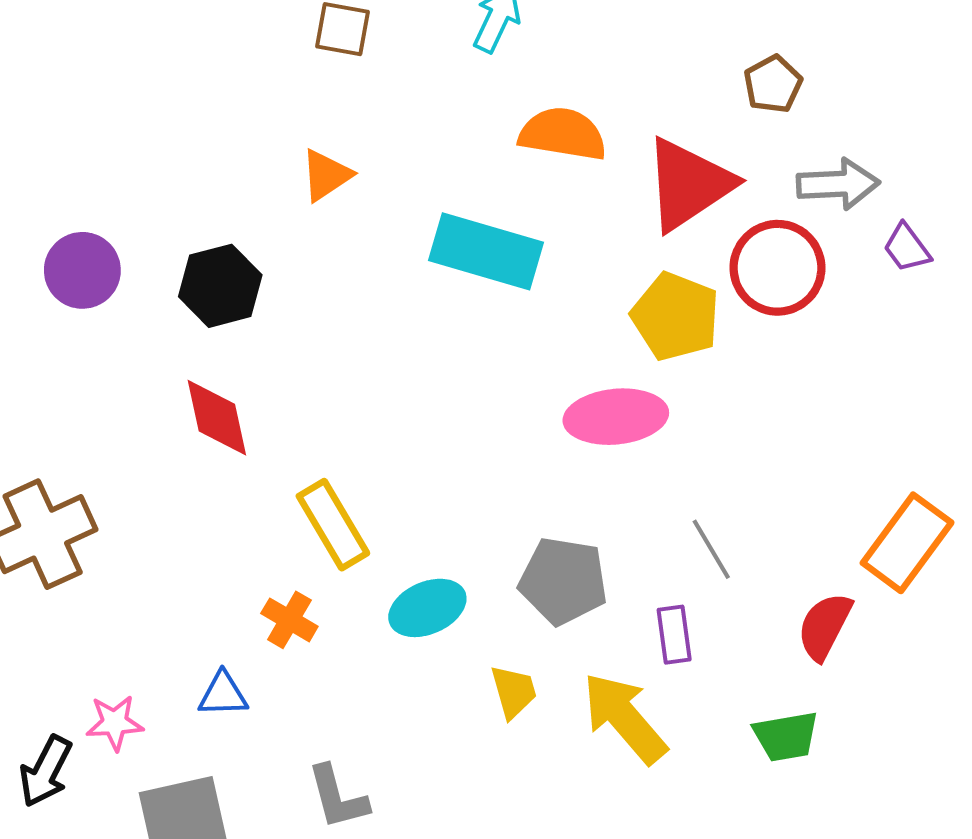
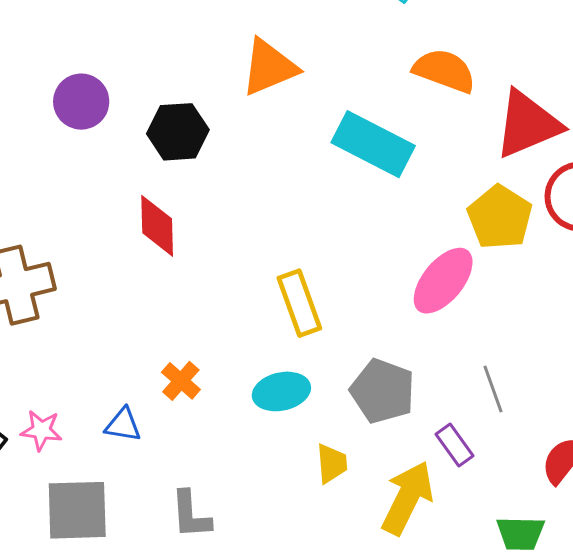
orange triangle: (326, 175) -> (269, 67), size x1.5
pink ellipse: (616, 417) -> (443, 281), turned -56
yellow rectangle: (333, 525) -> (299, 303), moved
purple rectangle: (674, 635) -> (455, 445), turned -39
yellow arrow: (625, 718) -> (407, 498), turned 56

